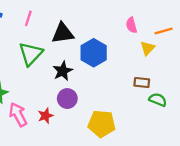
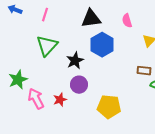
pink semicircle: (131, 25) -> (127, 21), moved
black triangle: (63, 33) -> (91, 19), moved

